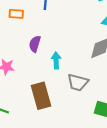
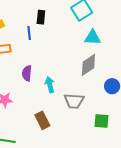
brown rectangle: (41, 96) -> (42, 120), size x0.7

